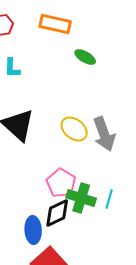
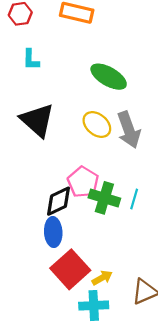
green ellipse: (85, 57) -> (109, 77), moved, size x1.6
black diamond: (57, 213) -> (59, 201), moved

